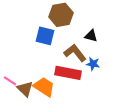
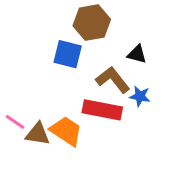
brown triangle: (25, 89) -> (38, 134), turned -36

